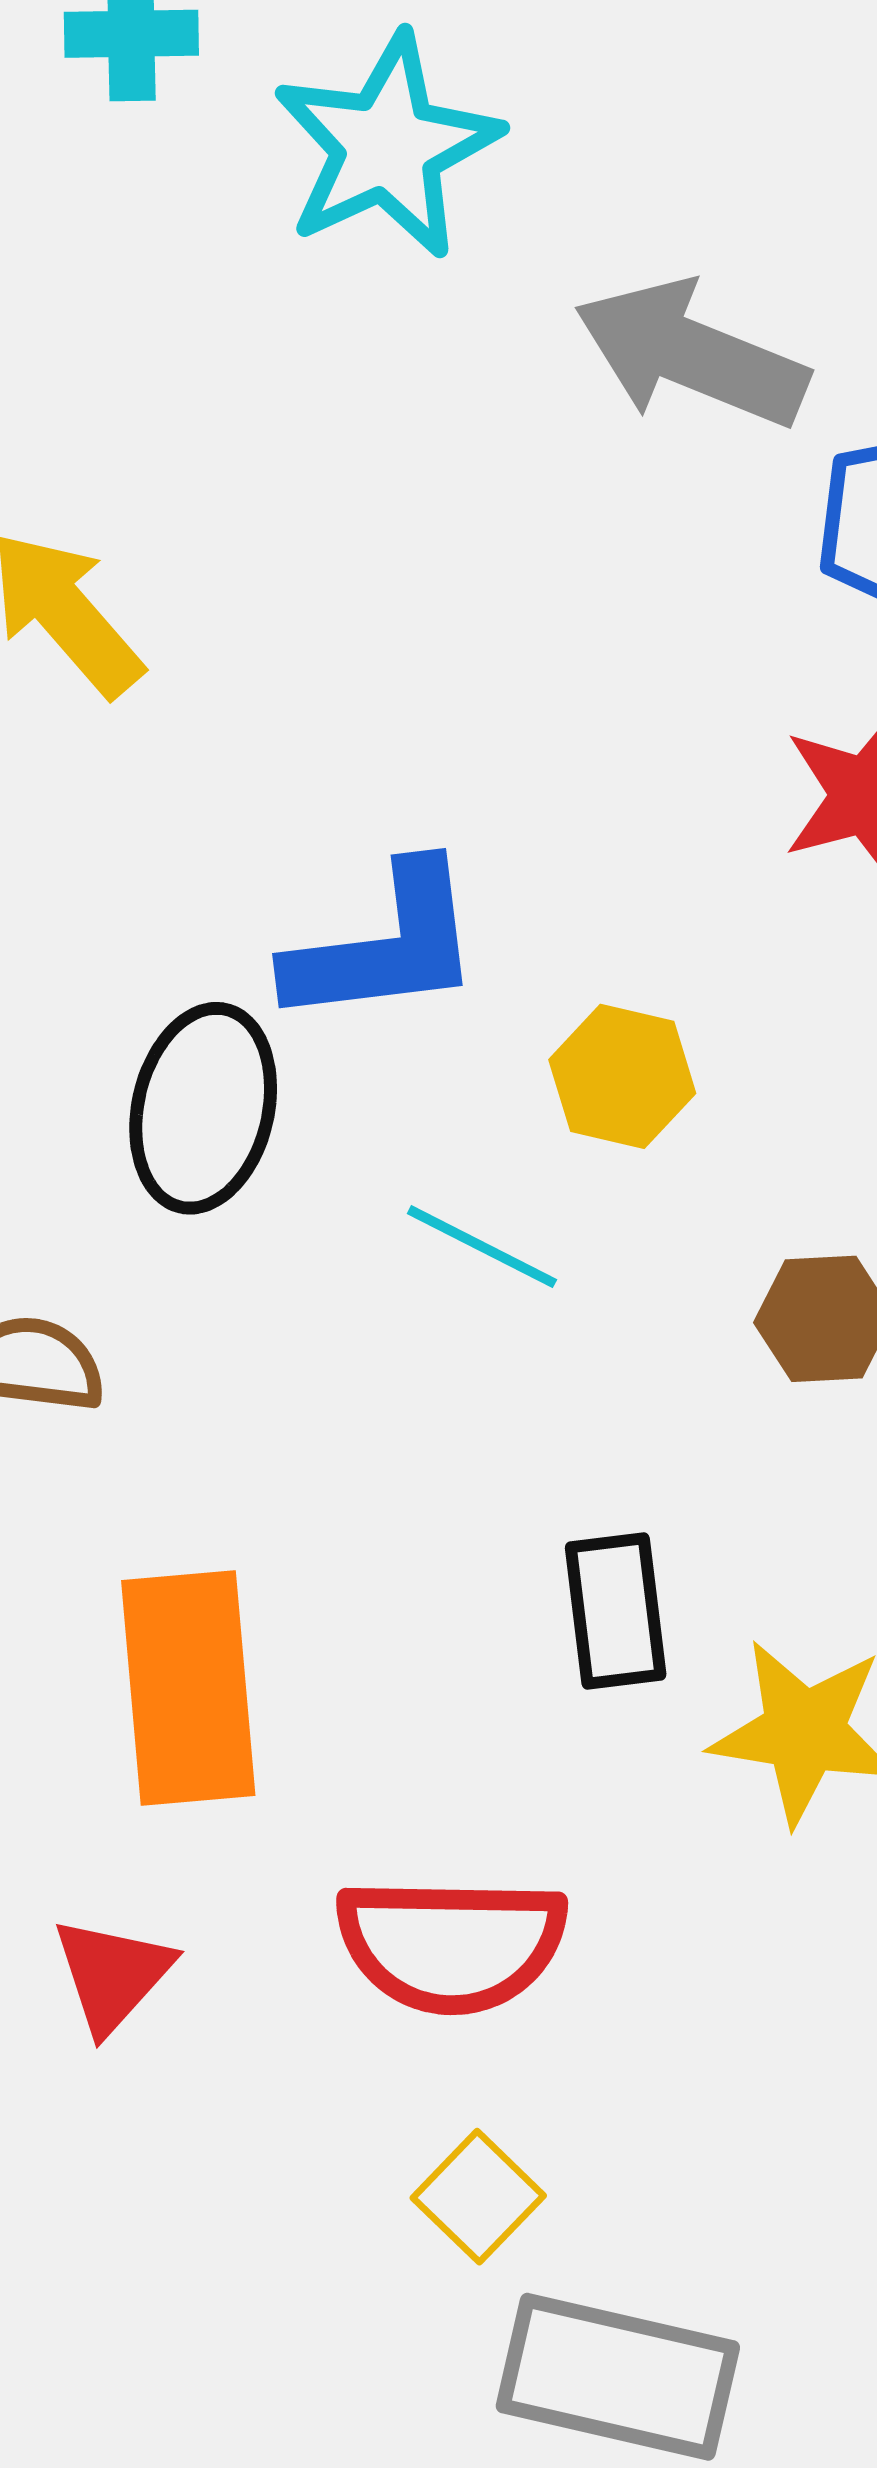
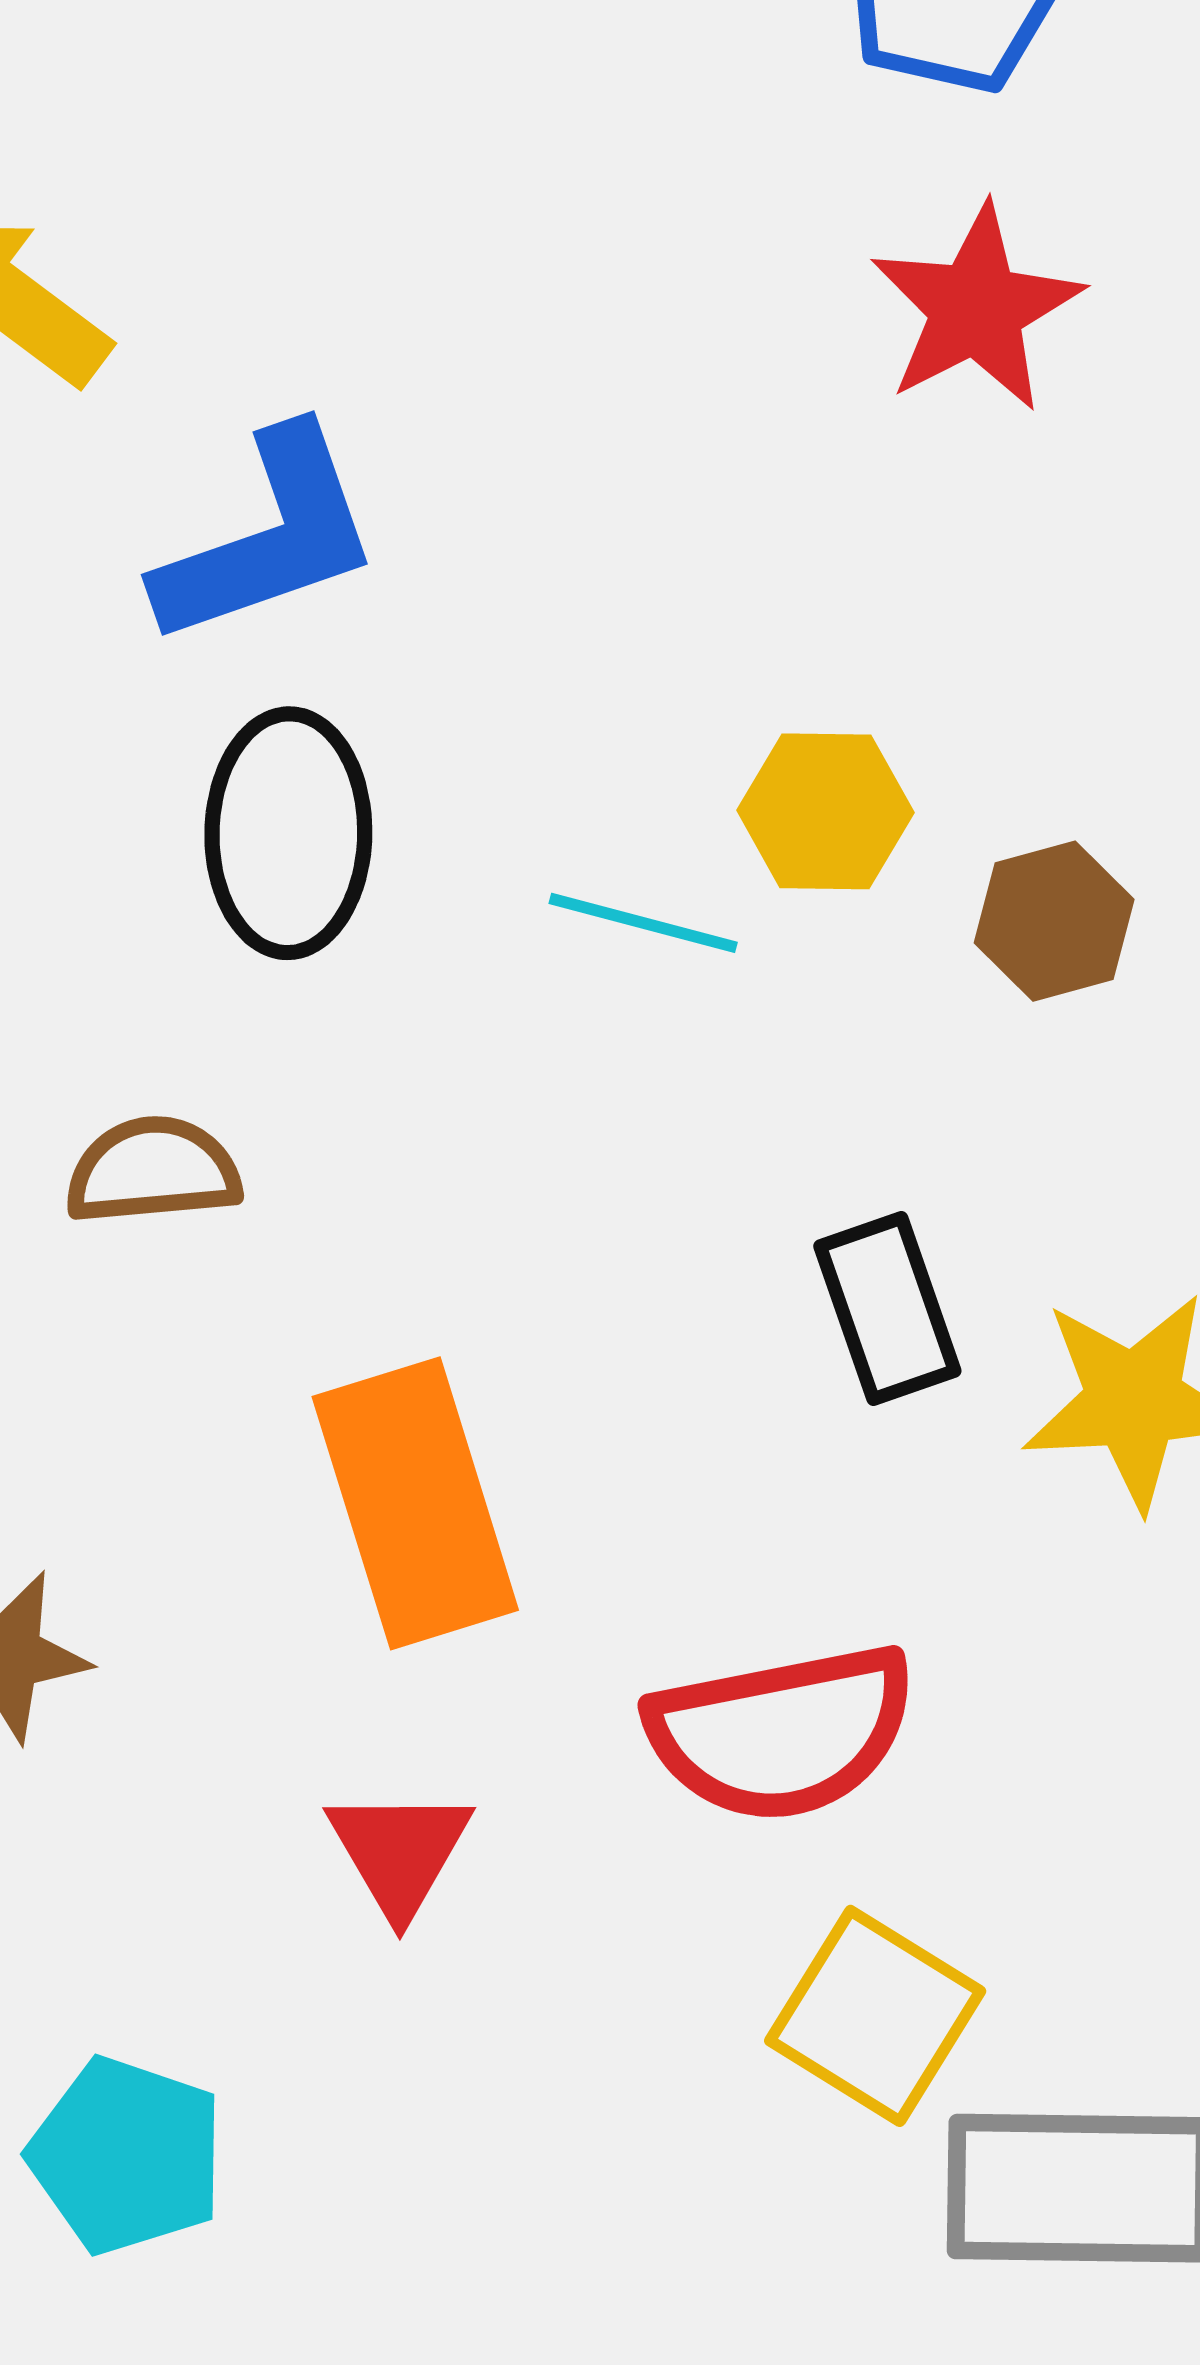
blue L-shape: (385, 946) -> (268, 538), moved
yellow hexagon: (622, 1076) -> (825, 811), moved
yellow square: (478, 2197) -> (875, 2016), size x1.4

